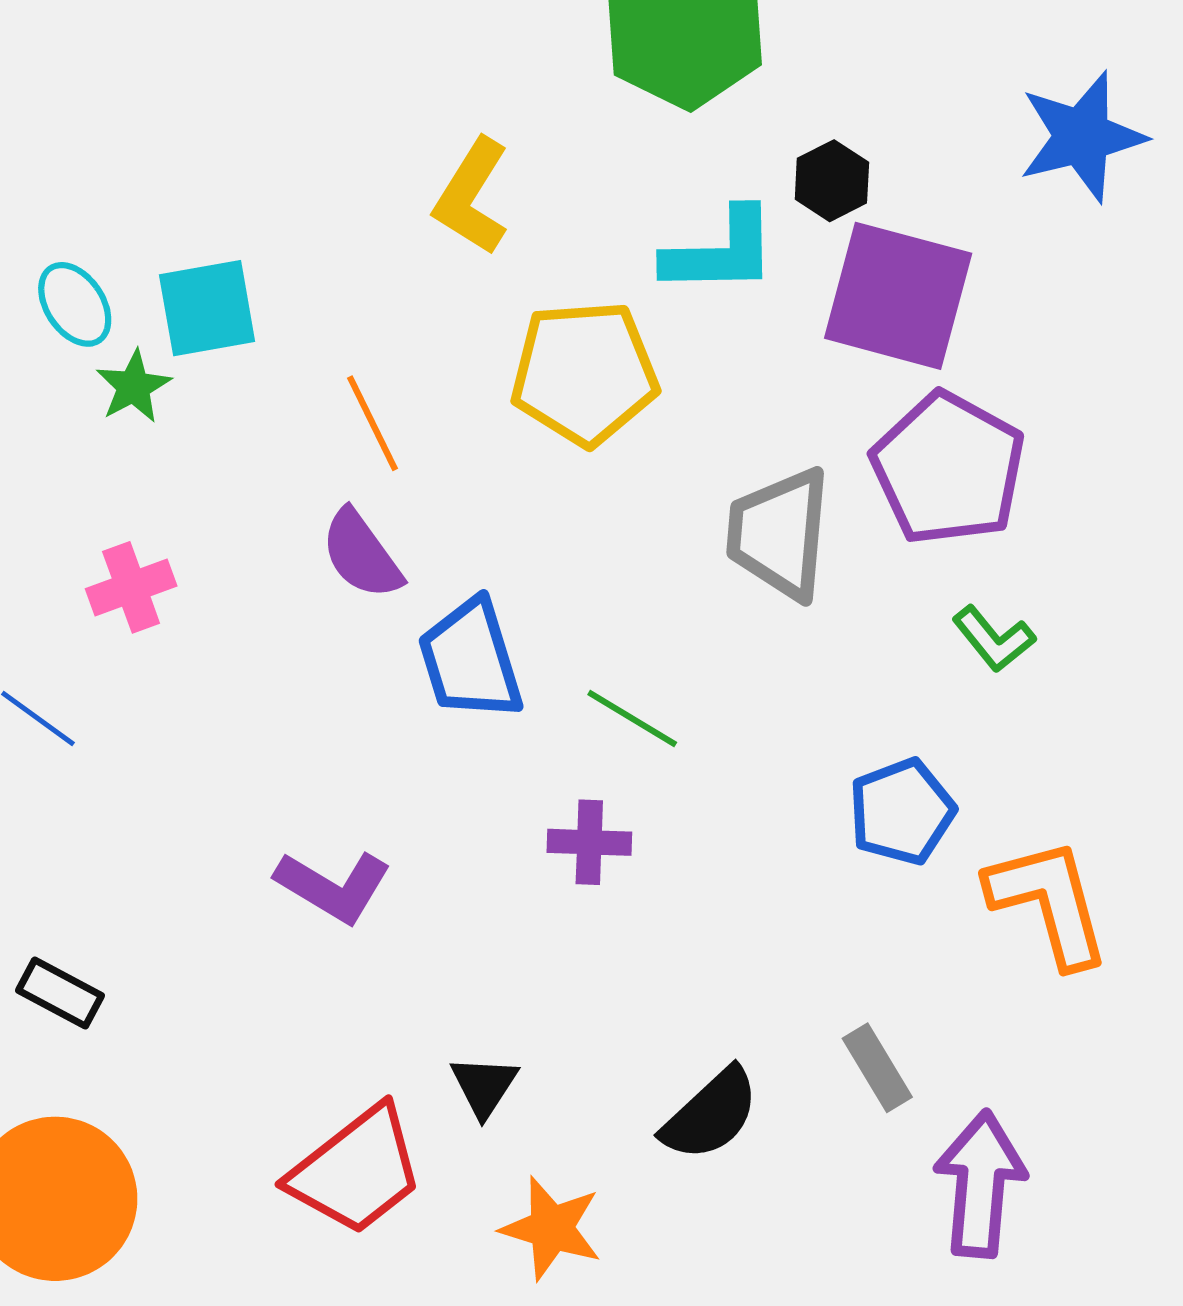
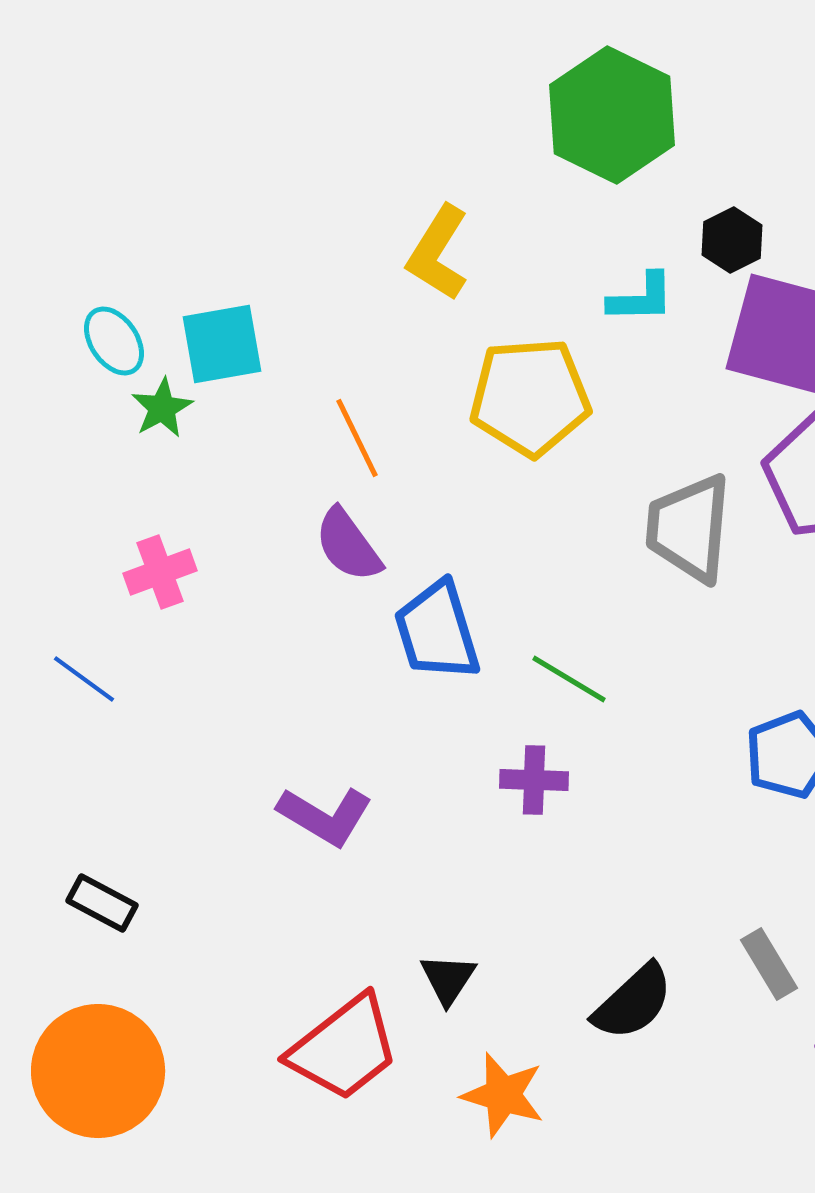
cyan L-shape: (720, 252) -> (641, 298), size x0.7

